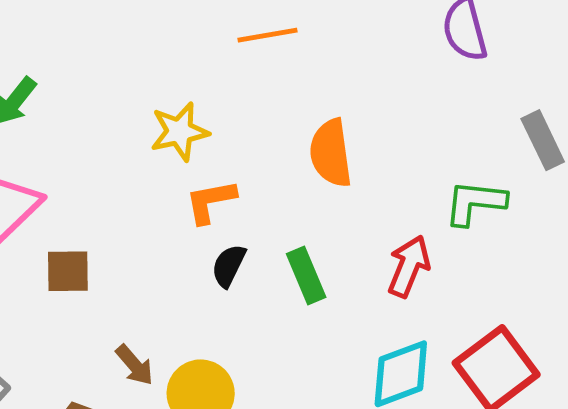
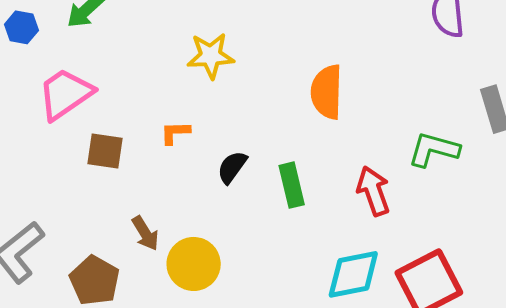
orange L-shape: (211, 201) -> (175, 133), moved, size x0.7
red arrow: (409, 266) -> (373, 191), turned -51

